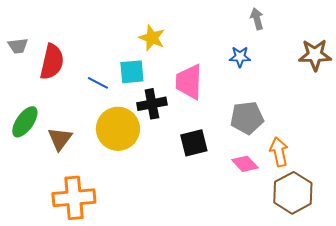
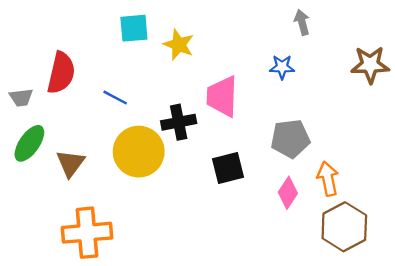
gray trapezoid: (18, 46) -> (21, 98), moved
cyan square: (132, 72) -> (134, 28), moved
pink diamond: (245, 164) -> (288, 193), turned 76

